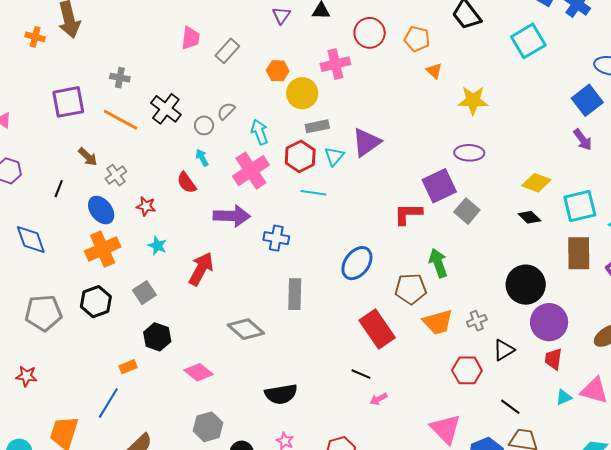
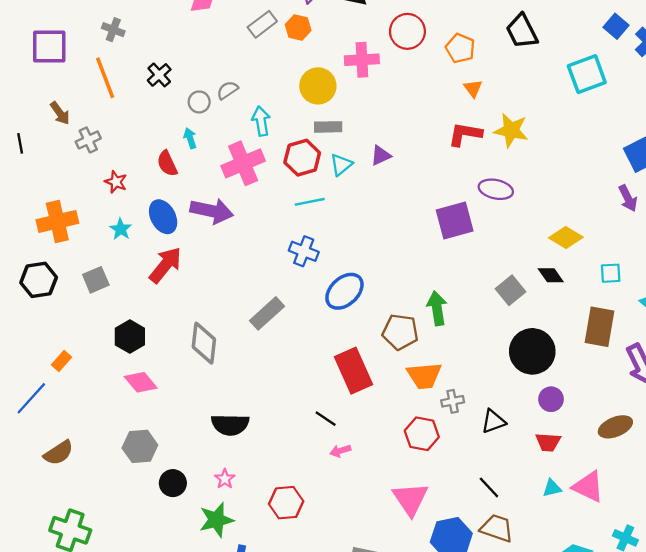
gray rectangle: (227, 51) -> (262, 24), moved
orange hexagon: (278, 71) -> (298, 27), moved
black cross: (166, 109) -> (159, 75), size x0.7
orange line: (120, 120) -> (105, 78), turned 30
purple triangle: (366, 142) -> (381, 155), size x0.6
black line: (59, 189) -> (20, 143), turned -42
cyan line: (313, 193) -> (310, 202), turned -30
cyan square: (580, 206) -> (611, 273), size x0.6
blue ellipse: (101, 210) -> (163, 217), moved
gray square: (467, 211) -> (510, 290), moved
red L-shape: (408, 214) -> (465, 134), moved
blue cross: (276, 238) -> (304, 251), moved
gray rectangle: (295, 294) -> (267, 313), turned 36
gray cross: (477, 321) -> (453, 401), moved
purple circle: (549, 322) -> (551, 399), size x0.6
gray diamond: (246, 329) -> (204, 343), turned 45
black hexagon: (157, 337) -> (130, 337), moved
red trapezoid: (553, 359) -> (548, 442), turned -105
orange rectangle: (128, 367) -> (61, 361), turned -36
red hexagon: (467, 370) -> (422, 434), moved

